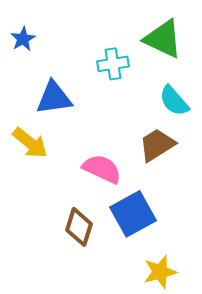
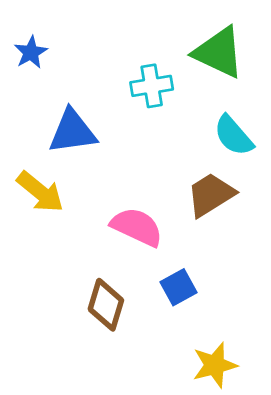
blue square: (133, 214) -> (178, 287), size x0.6

